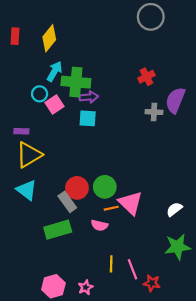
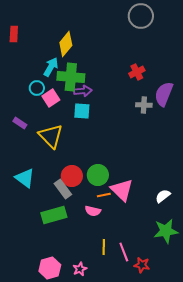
yellow diamond: (49, 38) -> (66, 44), moved
purple rectangle: (21, 131) -> (20, 123), turned 32
yellow triangle: (29, 155) -> (51, 136), moved, turned -44

